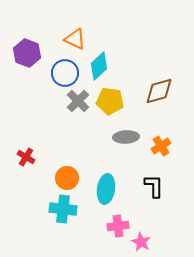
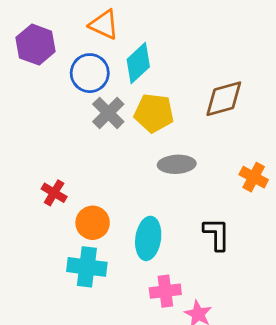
orange cross: (161, 146) -> (254, 177), moved, turned -30
red cross: (26, 157) -> (54, 193), moved

